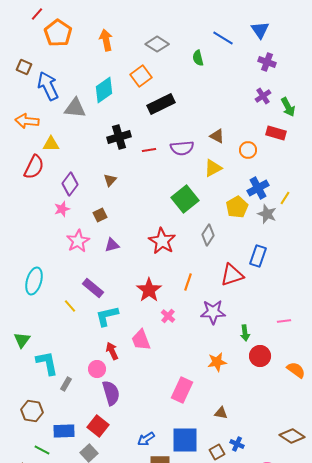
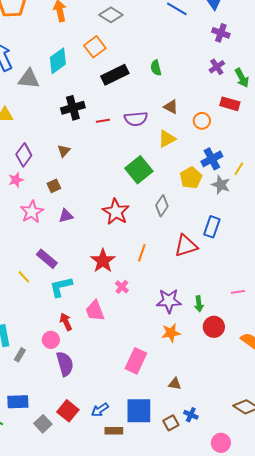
green semicircle: (198, 58) -> (156, 68), moved
purple star: (213, 312) -> (169, 301), moved
red square: (98, 426) -> (68, 411), moved

